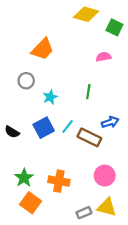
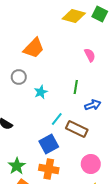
green square: (114, 27) -> (100, 14), moved
pink semicircle: (104, 57) -> (90, 55), turned 72
blue arrow: (110, 122) -> (93, 105), moved
blue square: (44, 128) -> (49, 144), moved

